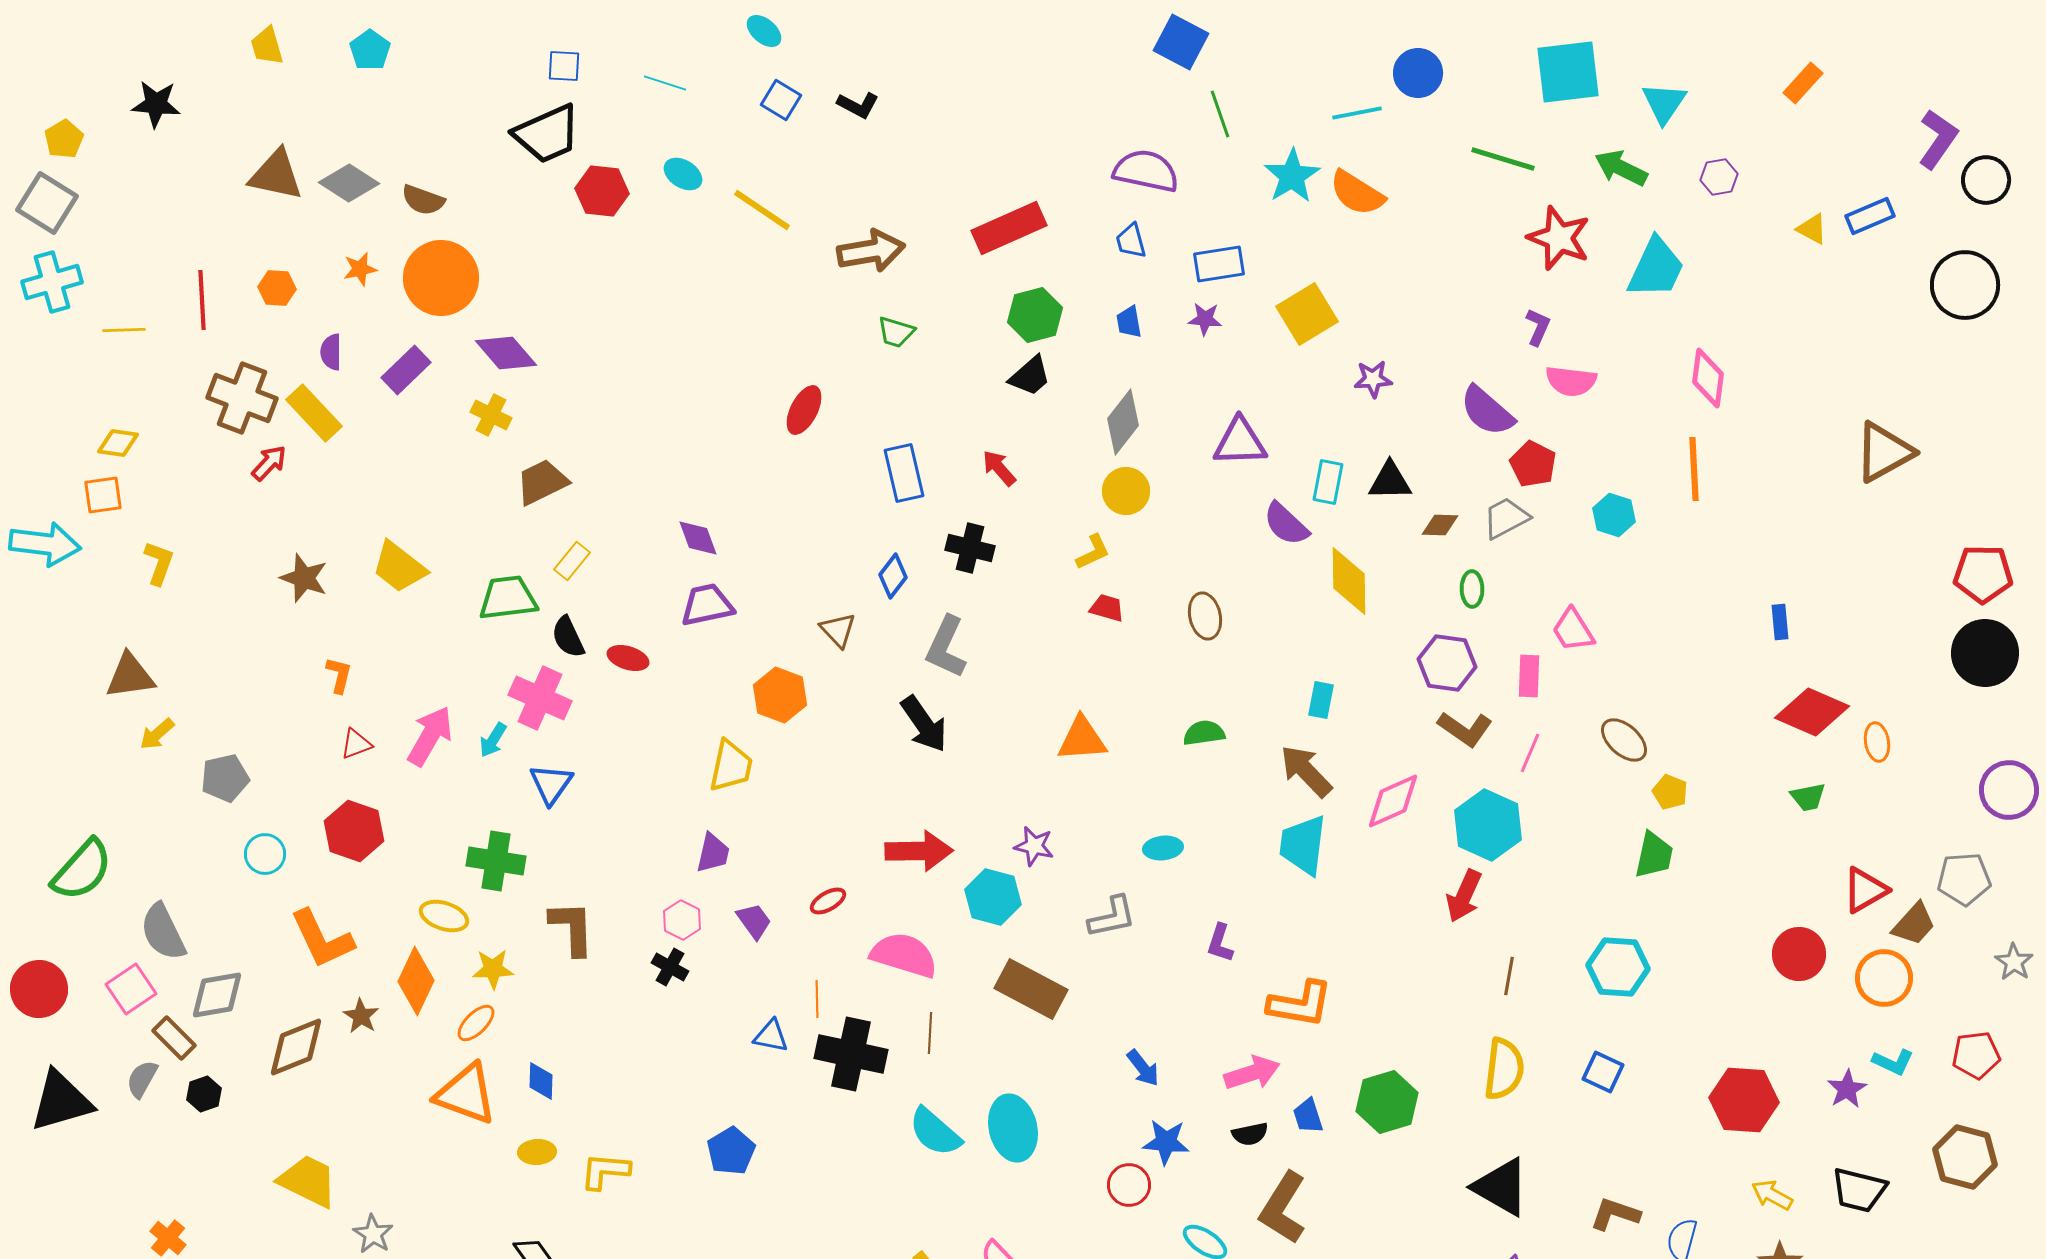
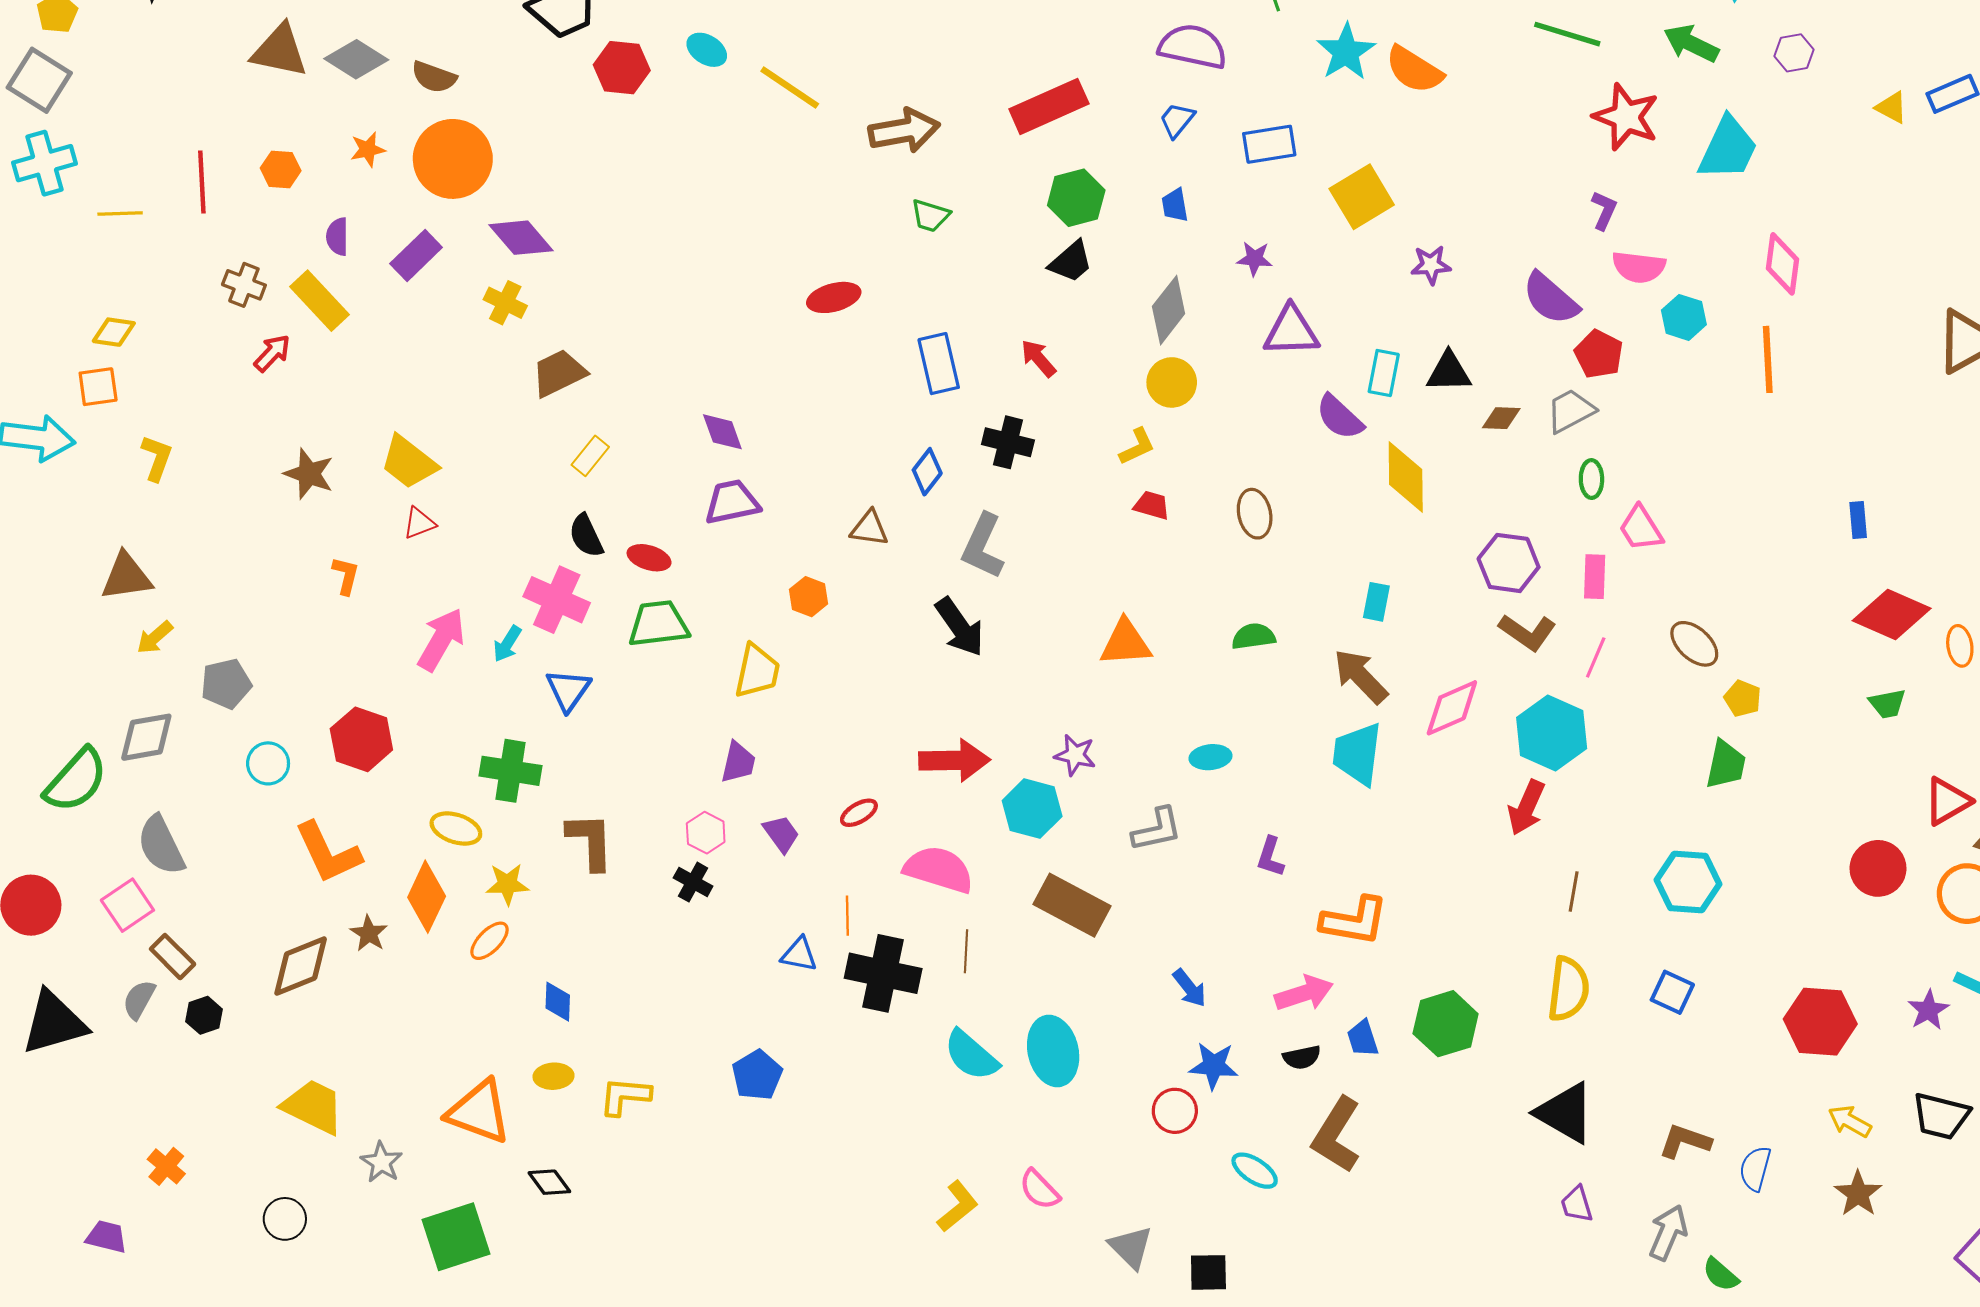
blue trapezoid: (1131, 241) -> (1177, 120), turned 54
purple star: (1205, 319) -> (1255, 259), moved
brown cross: (242, 398) -> (244, 285), size x0.6
red ellipse: (804, 410) -> (834, 297), turned 48
cyan hexagon: (1614, 515) -> (1684, 317), moved
green ellipse: (1472, 589) -> (1591, 479), moved
green trapezoid: (508, 598) -> (658, 624), moved
brown triangle: (838, 630) -> (869, 528), turned -39
orange hexagon: (780, 695) -> (809, 597), size x0.7
red triangle: (356, 744) -> (419, 523), moved
gray diamond: (217, 995) -> (146, 737), moved
orange triangle: (466, 1094) -> (479, 1112), moved

